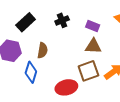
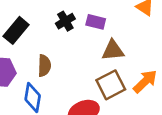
purple rectangle: (93, 26) -> (96, 22), moved

